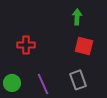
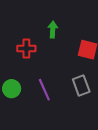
green arrow: (77, 17) -> (53, 30), moved

